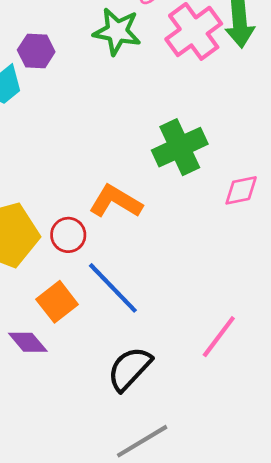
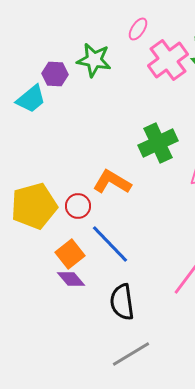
green star: (117, 31) -> (94, 60), moved
purple diamond: (28, 342) -> (71, 279), moved
black semicircle: (130, 369) -> (122, 302), turned -51

